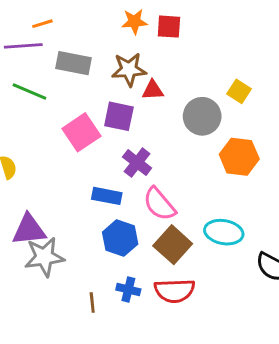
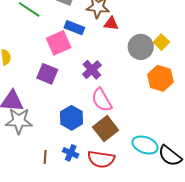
yellow square: (239, 91) -> (161, 42), moved
purple square: (119, 116) -> (47, 74), moved
blue rectangle: (107, 196) -> (74, 28), moved
cyan ellipse: (224, 232) -> (145, 145), moved

